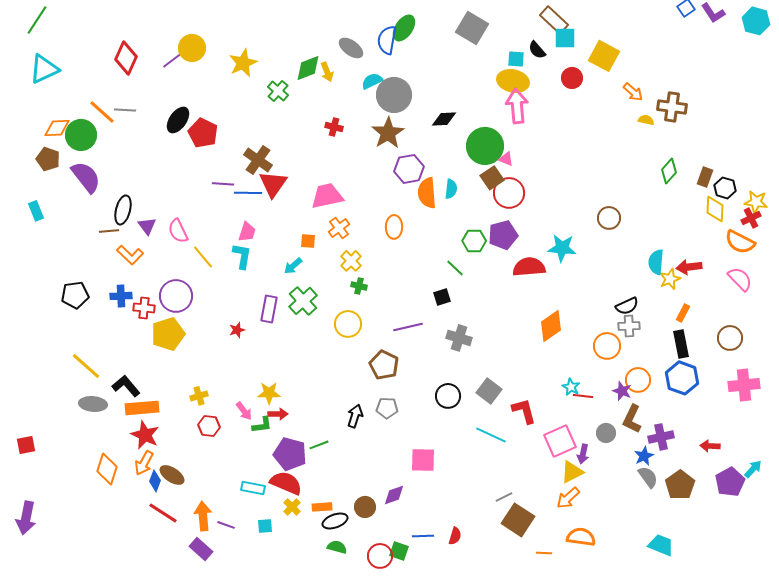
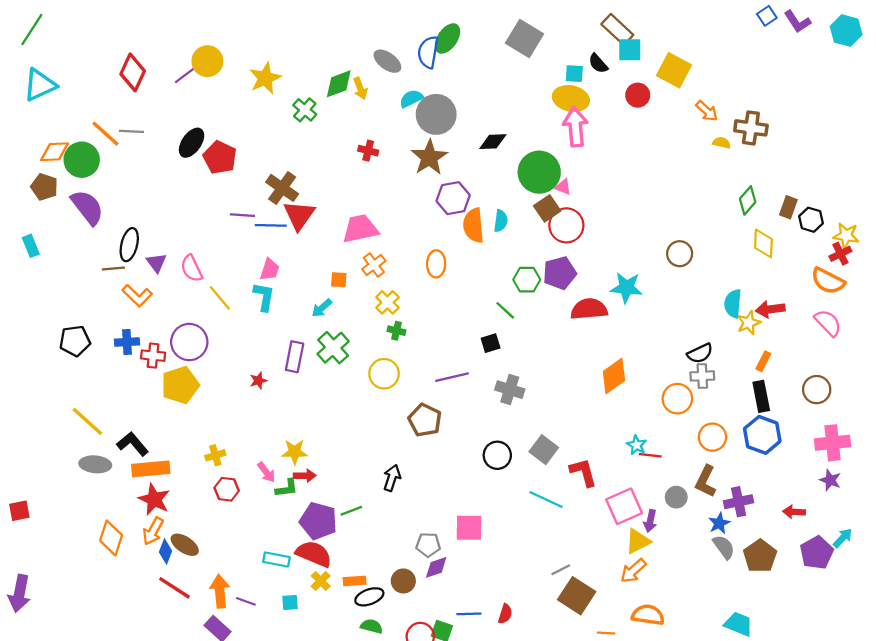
yellow diamond: (715, 209) -> (763, 243), moved
purple star: (622, 391) -> (830, 480), moved
gray pentagon: (387, 408) -> (428, 545), moved

